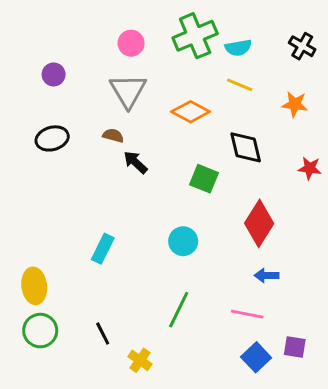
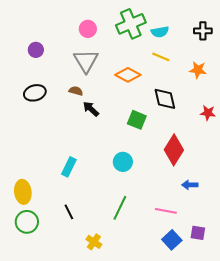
black cross: (302, 46) -> (203, 31), turned -30
blue arrow: (267, 275) -> (190, 185), moved
black line: (103, 334) -> (69, 212), moved

